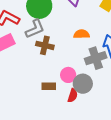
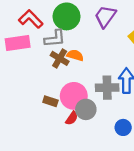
orange semicircle: (82, 34) -> (75, 55), moved
pink circle: (68, 75) -> (74, 96), size x1.6

